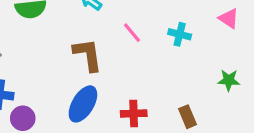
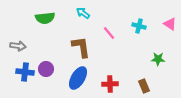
cyan cross: (180, 34) -> (139, 26), moved
green star: (229, 80) -> (158, 59), moved
purple circle: (23, 118) -> (46, 69), moved

